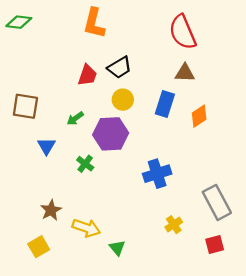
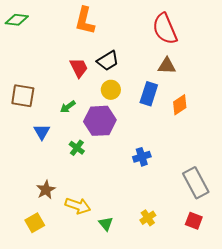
red trapezoid: (87, 75) -> (79, 68), turned -45
blue cross: (157, 174) -> (142, 157), size x0.7
yellow cross: (174, 225) -> (148, 218), moved
red square: (215, 244) -> (194, 221), turned 36

